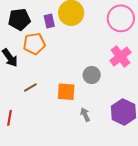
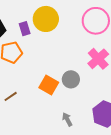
orange square: (66, 92) -> (49, 85), moved, turned 30

